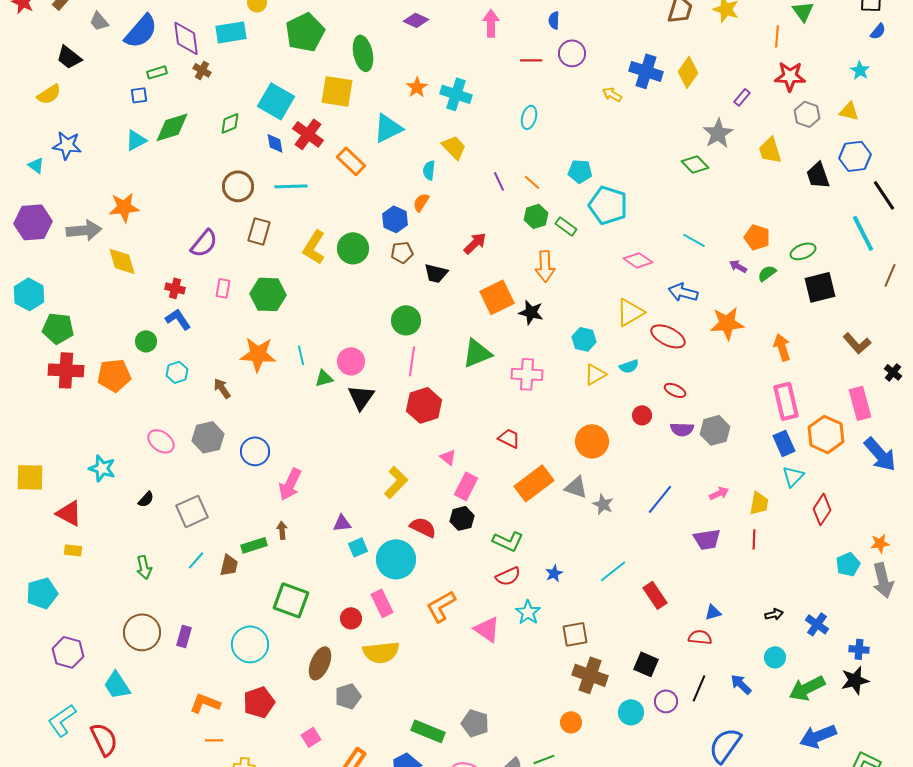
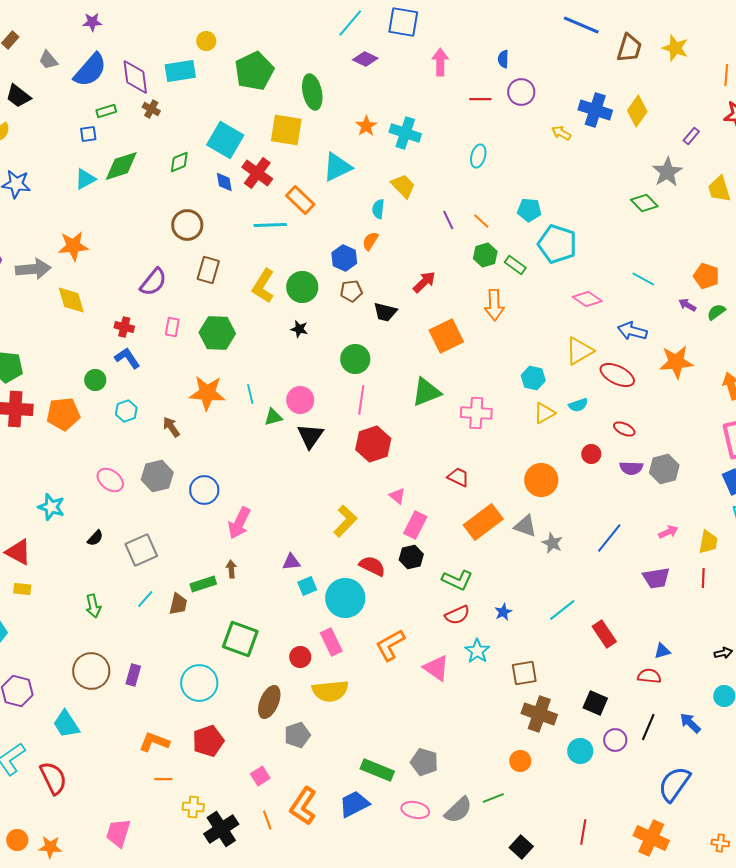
cyan line: (291, 186) -> (270, 225), moved
black star: (531, 312) -> (299, 329), moved, size x0.7

